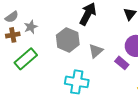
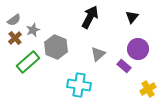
brown cross: (13, 35) -> (15, 38), turned -32
gray hexagon: (68, 40) -> (56, 47), moved

